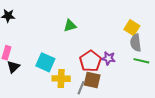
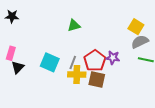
gray semicircle: (136, 43) -> (140, 42), turned 72
yellow cross: (61, 79) -> (77, 74), moved
gray line: (81, 88) -> (73, 62), moved

